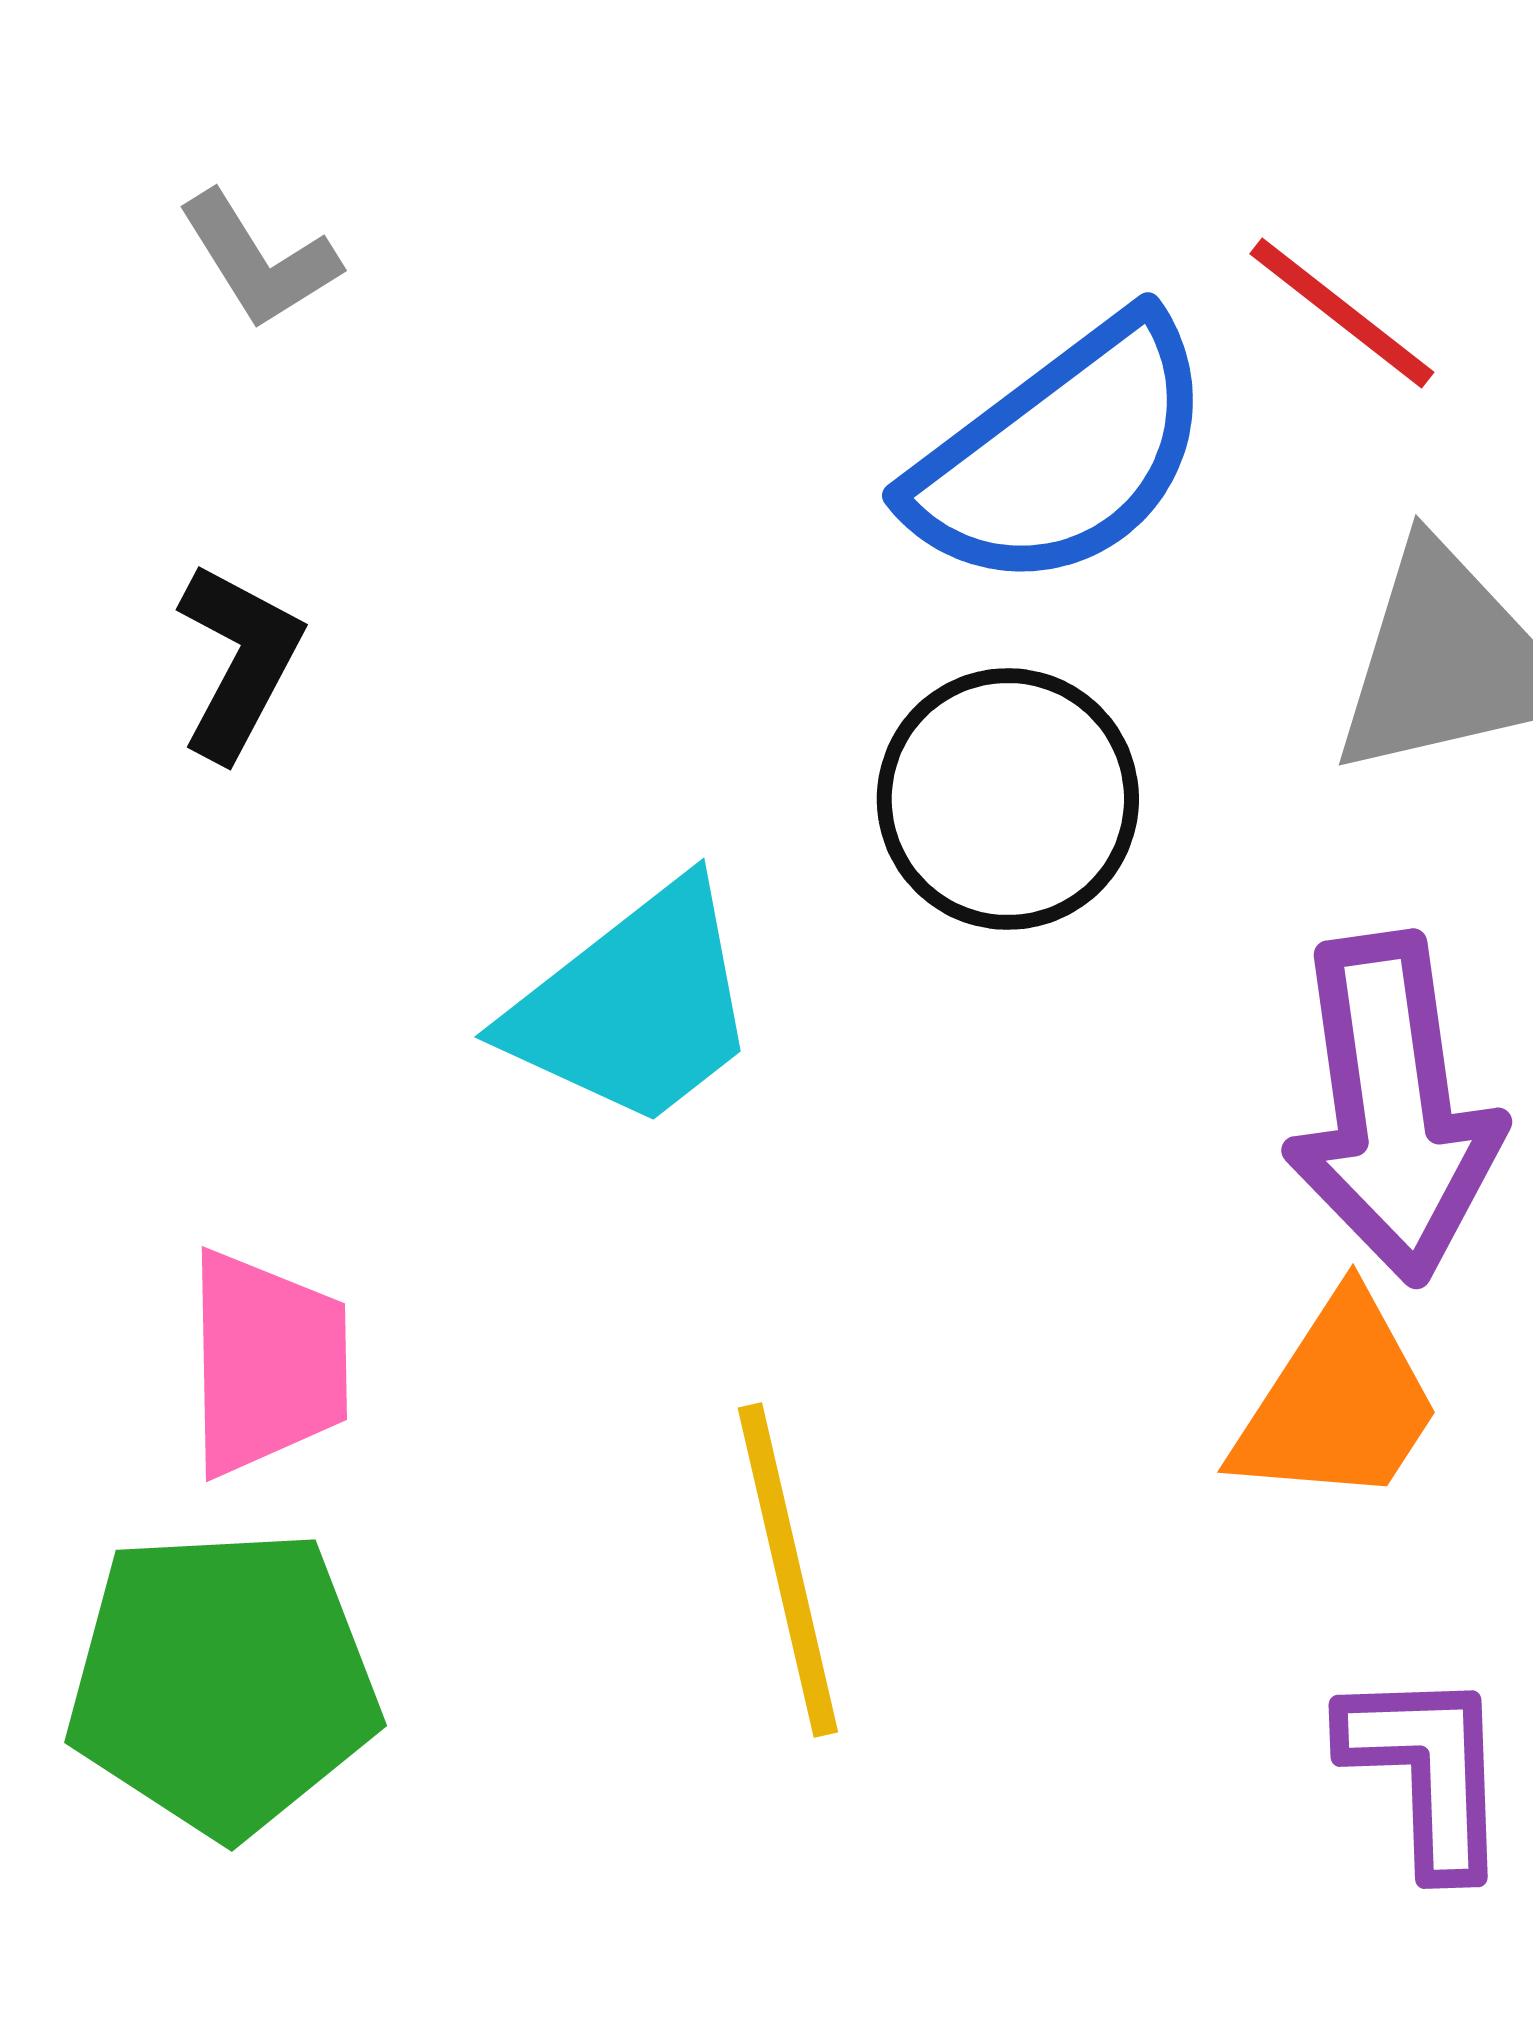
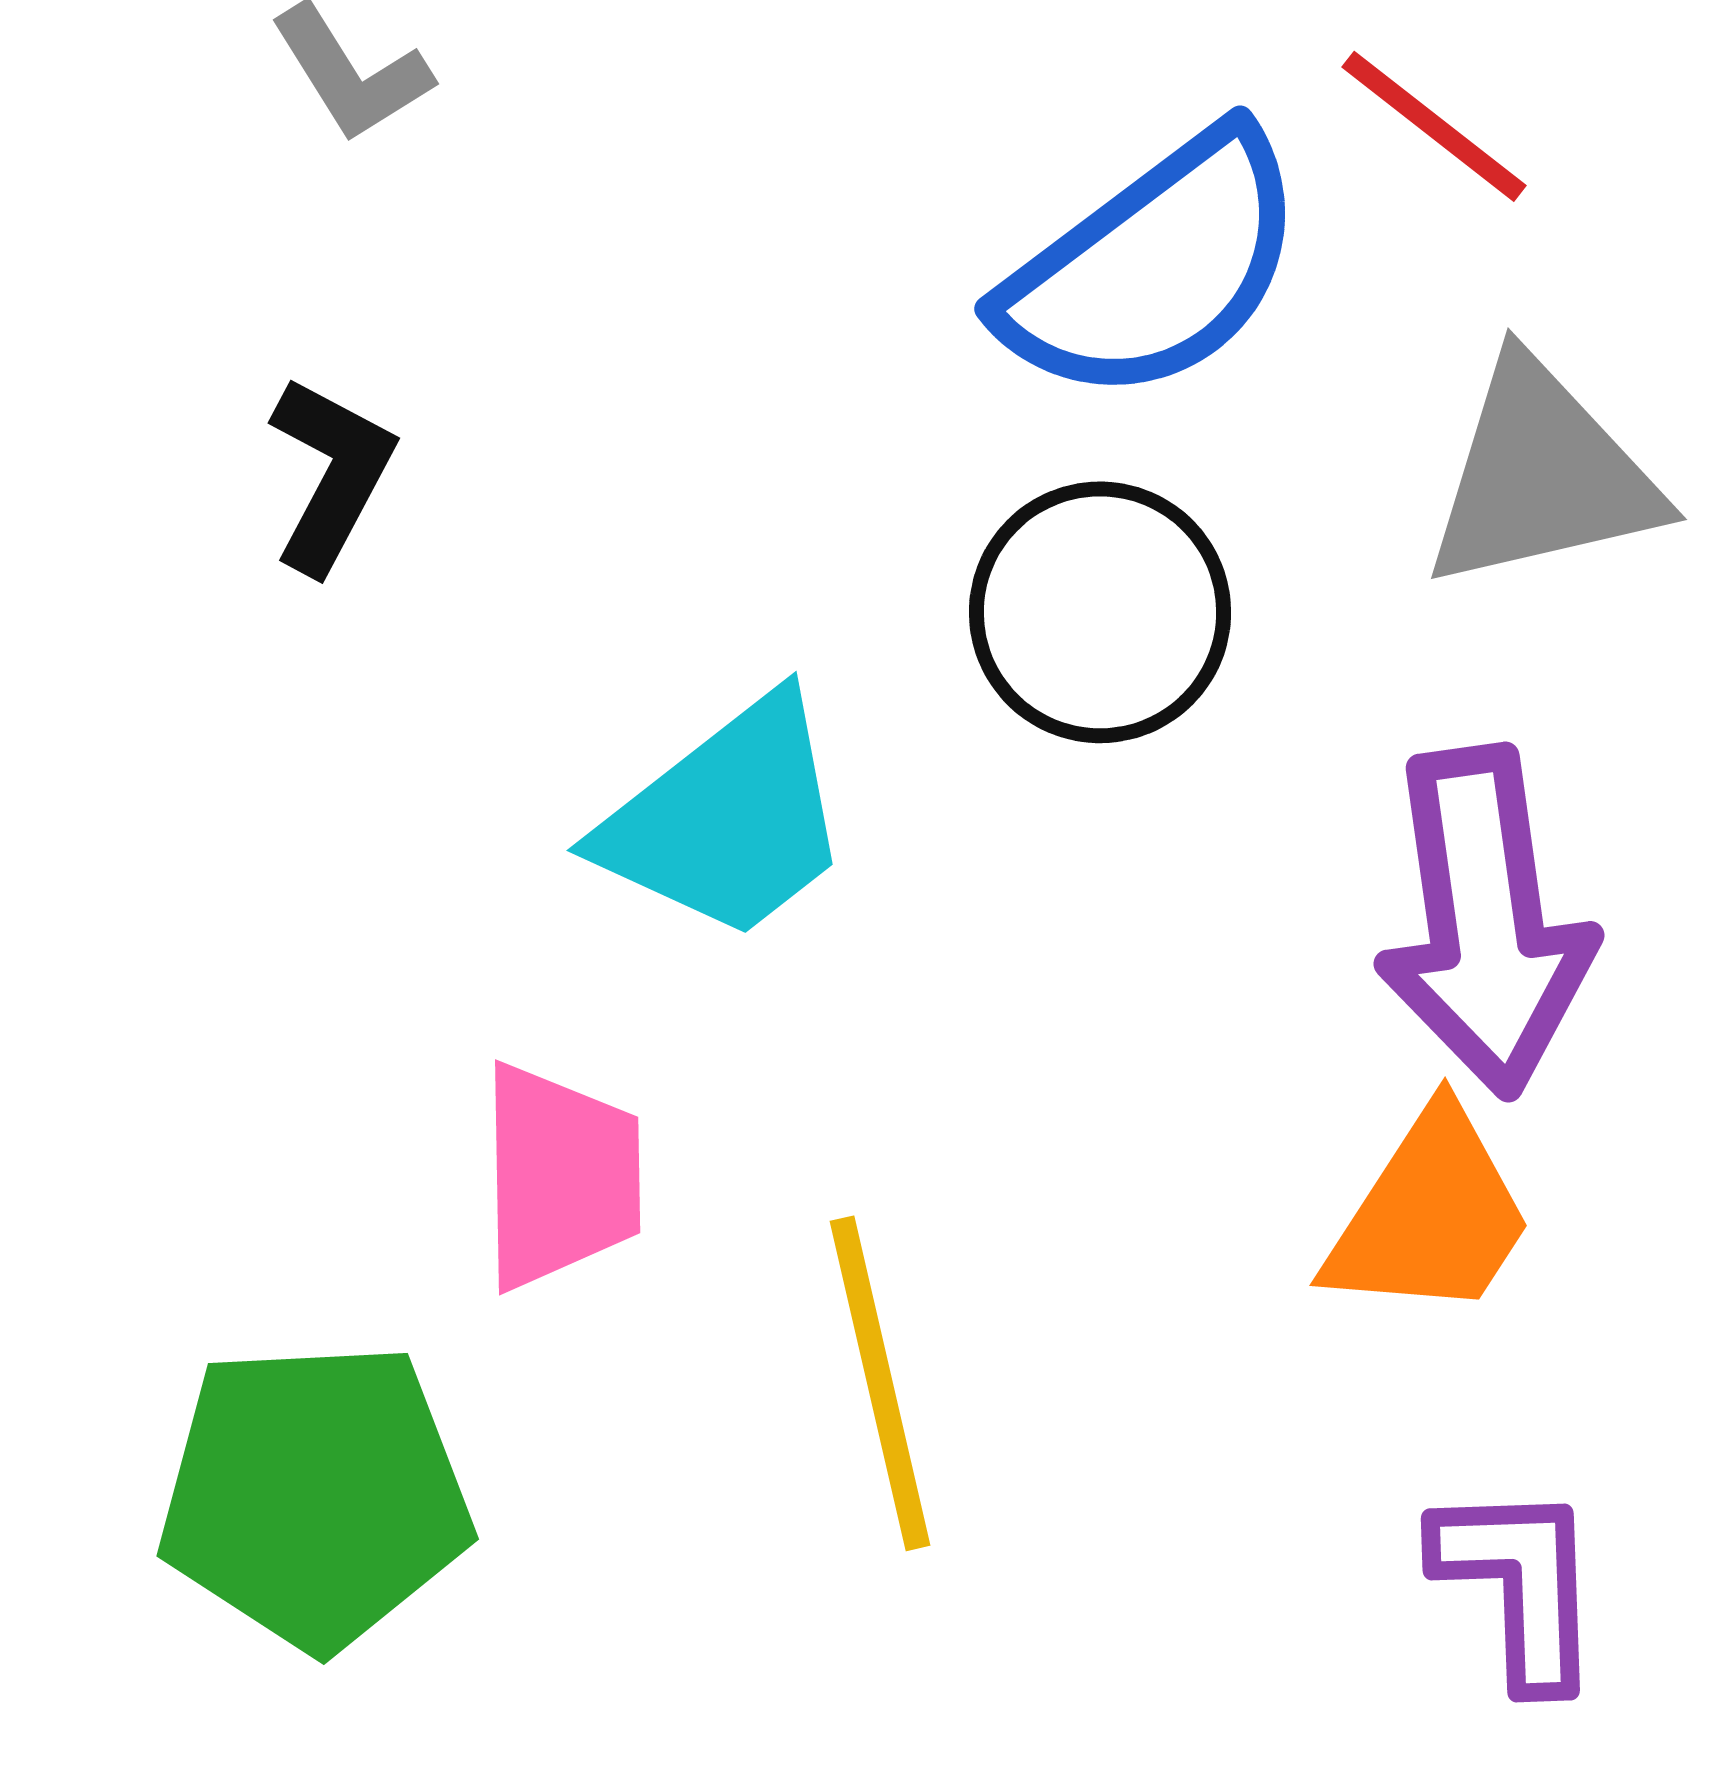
pink trapezoid: (267, 1363) -> (560, 1176), moved

